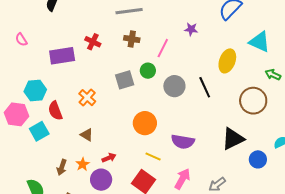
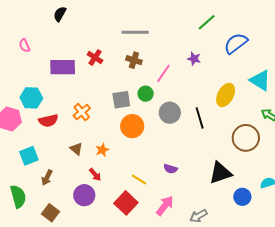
red semicircle: (55, 111) -> (48, 121), turned -90
orange circle: (145, 123) -> (132, 126), moved
cyan square: (39, 131) -> (29, 156), moved
purple semicircle: (183, 142) -> (170, 169), size x0.6
red arrow: (109, 158) -> (95, 175), turned 64
orange star: (83, 164) -> (102, 150), moved

